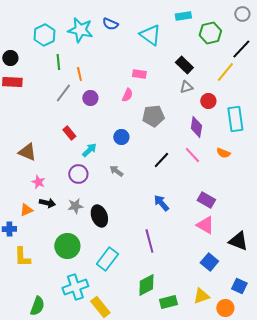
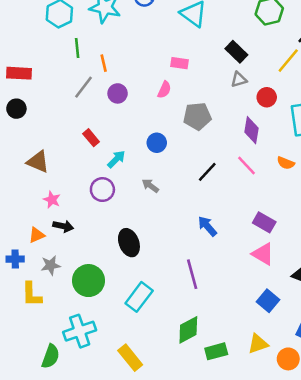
black circle: (10, 58) -> (16, 109), moved
gray star: (75, 206) -> (51, 265), moved
cyan cross: (75, 287) -> (80, 331), moved

